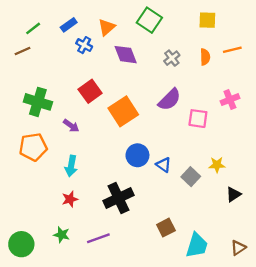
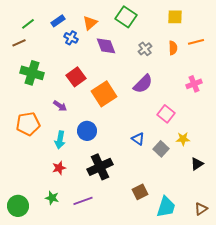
green cross: (38, 102) -> (32, 73), moved
pink square: (198, 119) -> (166, 114), moved, turned 30
blue circle: (137, 155) -> (87, 131), moved

